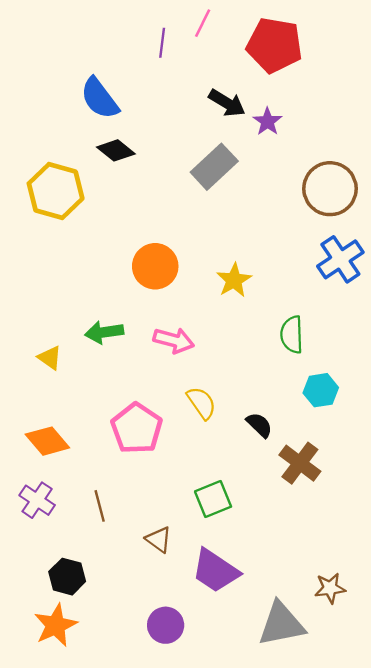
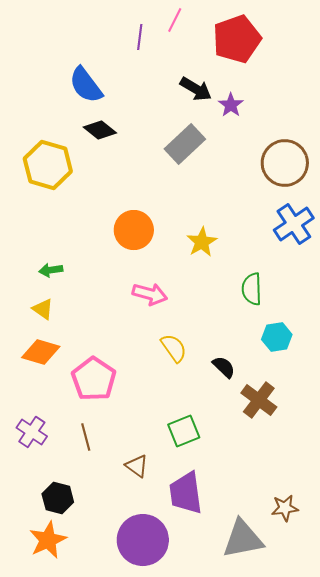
red pentagon: (274, 45) -> (237, 39), turned -30
green arrow: (104, 332) -> (51, 270), moved, size x0.7
pink pentagon: (137, 428) -> (94, 379), moved
orange diamond: (47, 441) -> (41, 352), moved, turned -33
purple trapezoid: (215, 571) -> (186, 493), turned 48
purple circle: (166, 625) -> (143, 540), size x1.6

